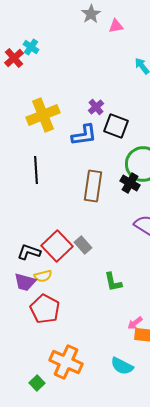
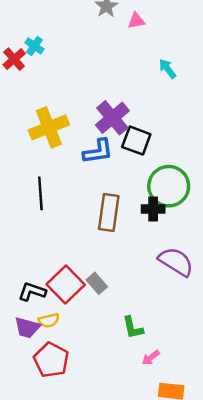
purple cross: (96, 107) -> (112, 118), size x1.8
black cross: (130, 183) -> (153, 209), turned -30
pink arrow: (135, 323) -> (151, 358), moved

